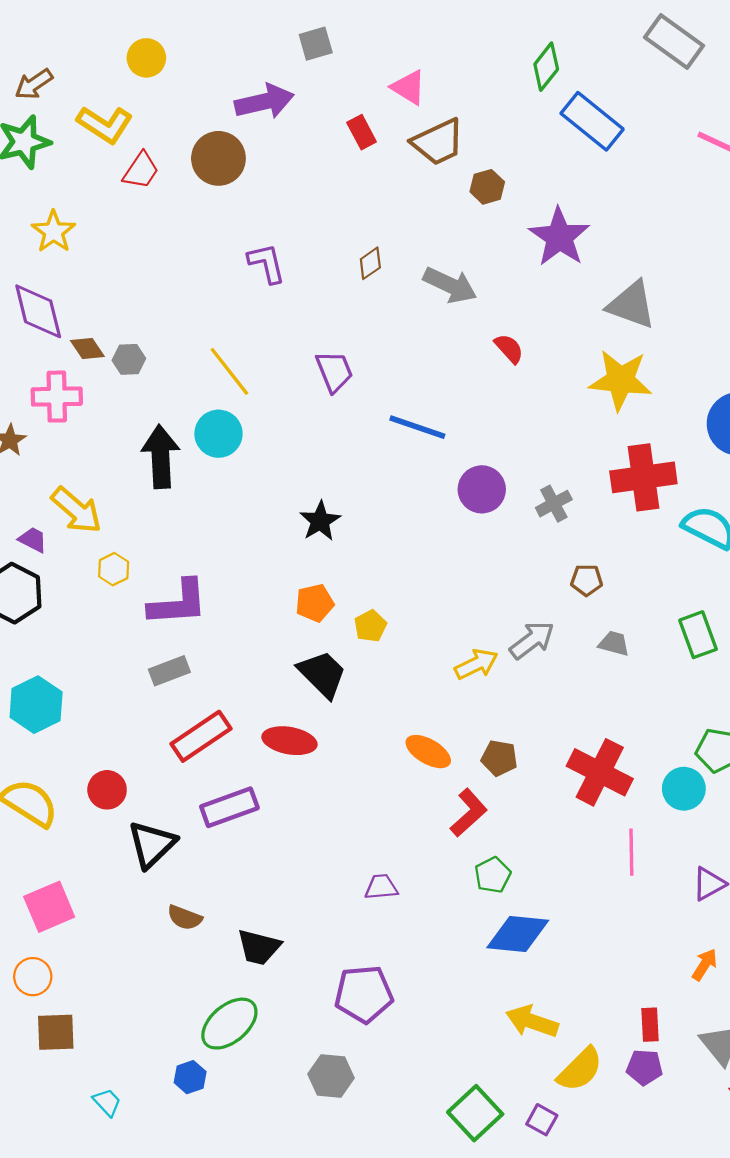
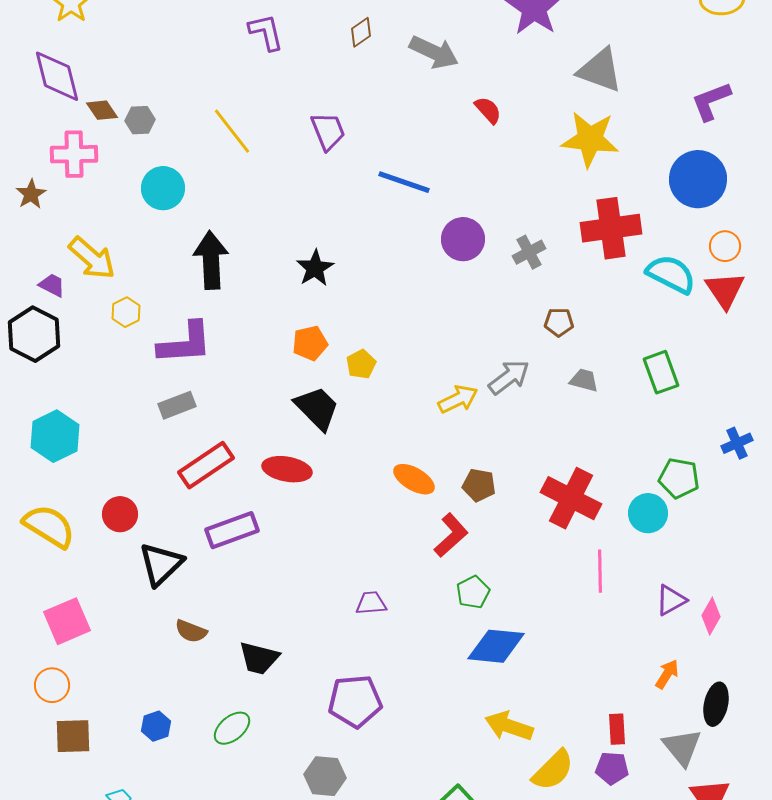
cyan circle: (218, 434) -> (163, 188), moved
black arrow: (161, 457) -> (211, 260), moved
green ellipse: (229, 1024) -> (232, 728), size x0.7
blue hexagon: (190, 1077) -> (156, 726), moved

